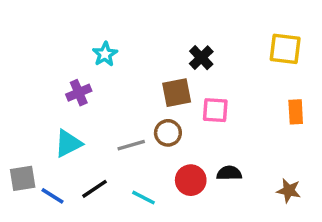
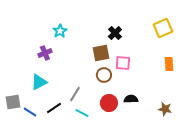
yellow square: (285, 49) -> (163, 28), turned -30
brown circle: (168, 133) -> (104, 75), moved
gray line: (131, 145) -> (75, 94), moved, turned -42

